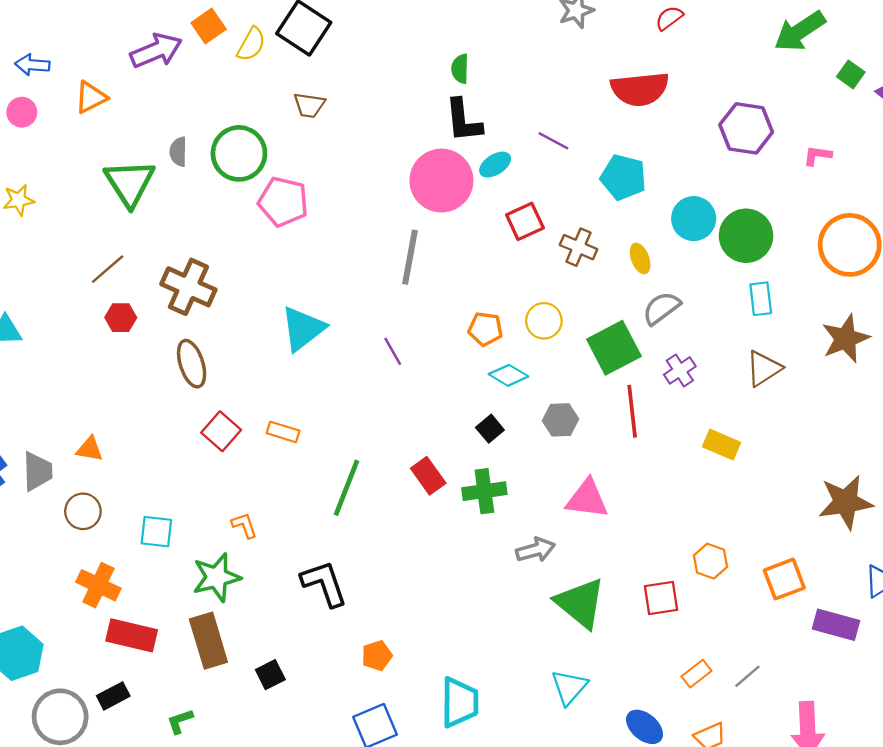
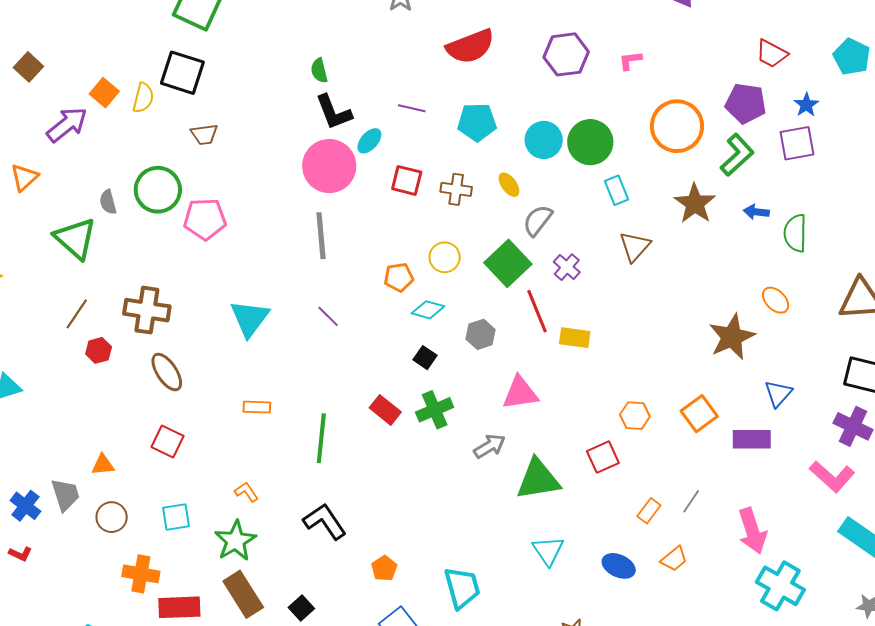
red square: (525, 221) -> (407, 180), turned -36
red square: (221, 431) -> (167, 441), moved
yellow rectangle: (722, 445) -> (575, 338), moved
green triangle: (580, 603) -> (538, 479), turned -33

